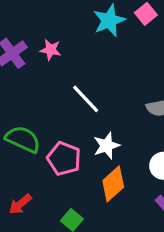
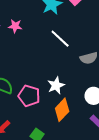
white line: (86, 99) -> (60, 39), moved

